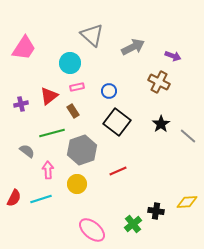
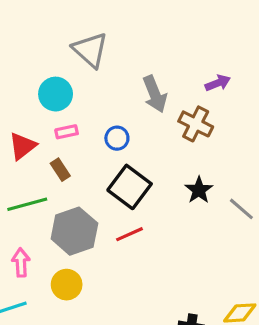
gray arrow: (133, 47) -> (155, 94), moved, turned 95
purple arrow: (173, 56) -> (218, 83), turned -42
red line: (118, 171) -> (130, 234), moved

